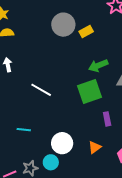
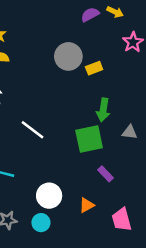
green arrow: (98, 66) -> (103, 110), turned -66
purple rectangle: (107, 119) -> (106, 174), turned -40
cyan circle: (51, 162) -> (41, 223), moved

